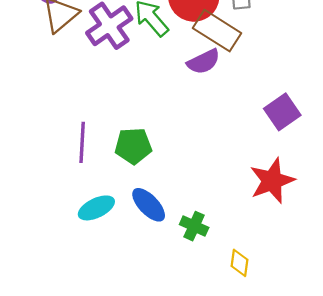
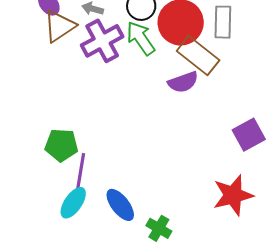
purple line: (82, 142) -> (81, 171), moved
green pentagon: (133, 146) -> (61, 145), moved
cyan ellipse: (96, 208) -> (73, 203), turned -36

